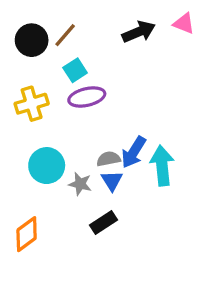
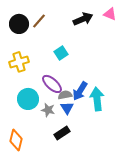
cyan square: (75, 70) -> (61, 53), moved
purple ellipse: (87, 97) -> (52, 84), moved, turned 55
orange diamond: (27, 234) -> (16, 140), turned -40

